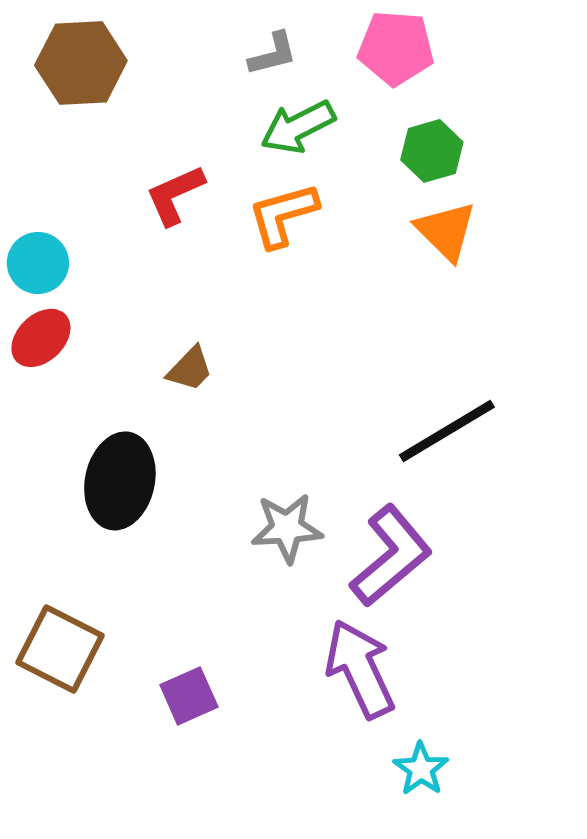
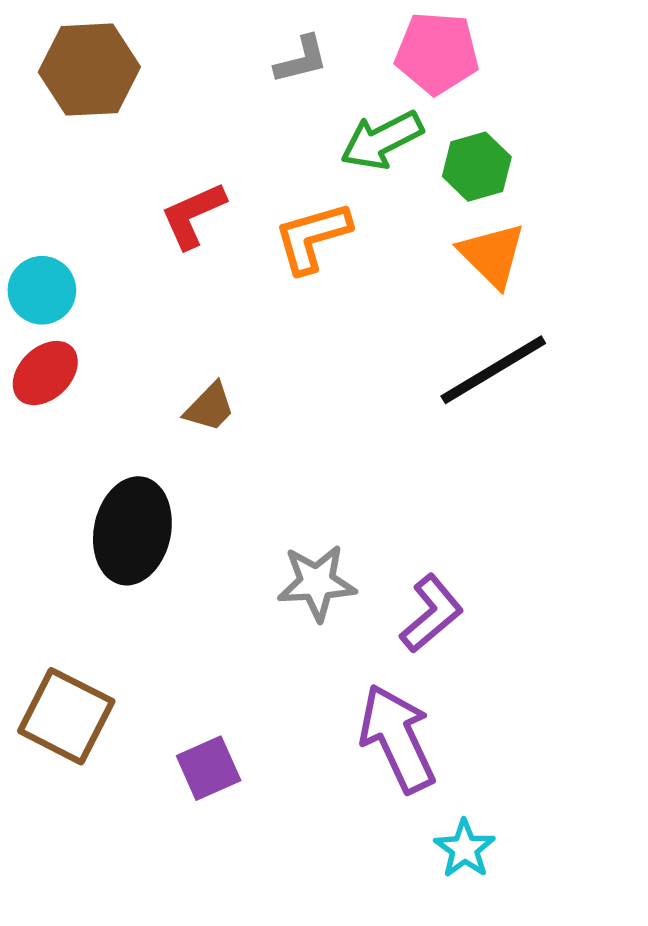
green arrow: (298, 127) -> (382, 140), moved
black line: (447, 431) -> (493, 370), moved
purple L-shape: (391, 556) -> (432, 614), size x0.7

